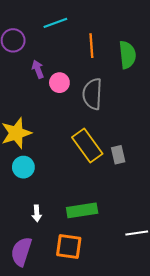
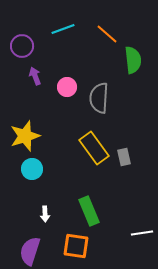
orange line: (91, 46) -> (107, 34), moved, turned -45
purple arrow: (38, 69) -> (35, 76), moved
green rectangle: (82, 210) -> (89, 211), turned 76

